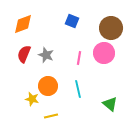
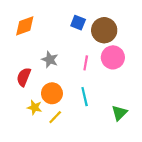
brown circle: (111, 28) -> (104, 30), moved
red semicircle: (24, 54) -> (24, 77), moved
green triangle: (110, 104) -> (119, 113), turned 35
yellow line: (51, 116) -> (55, 117), moved, turned -32

